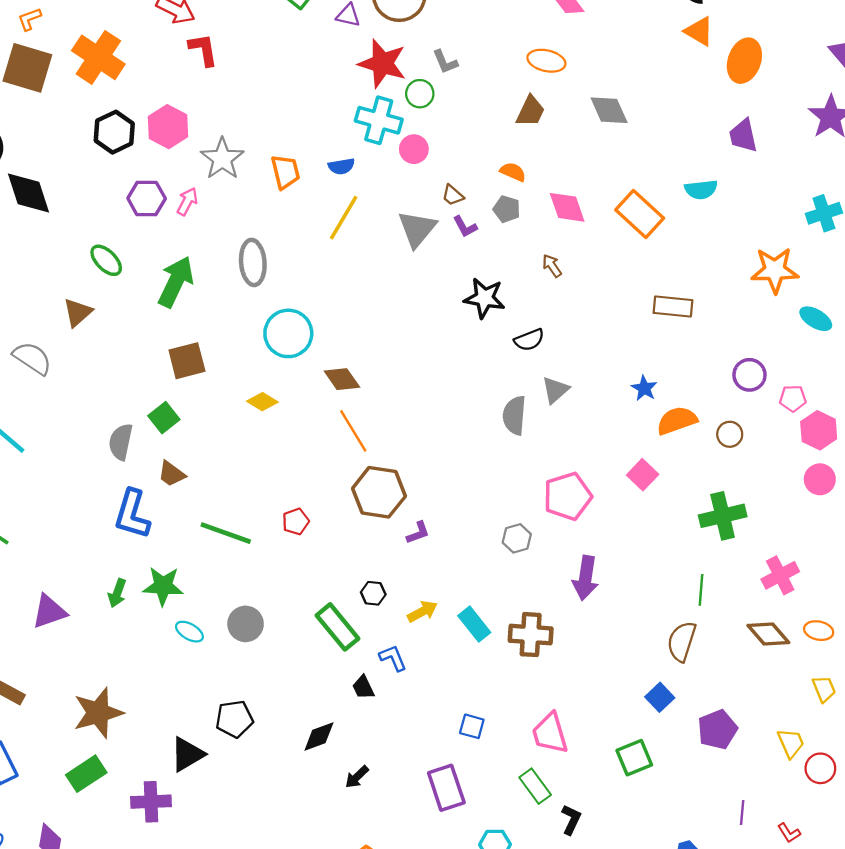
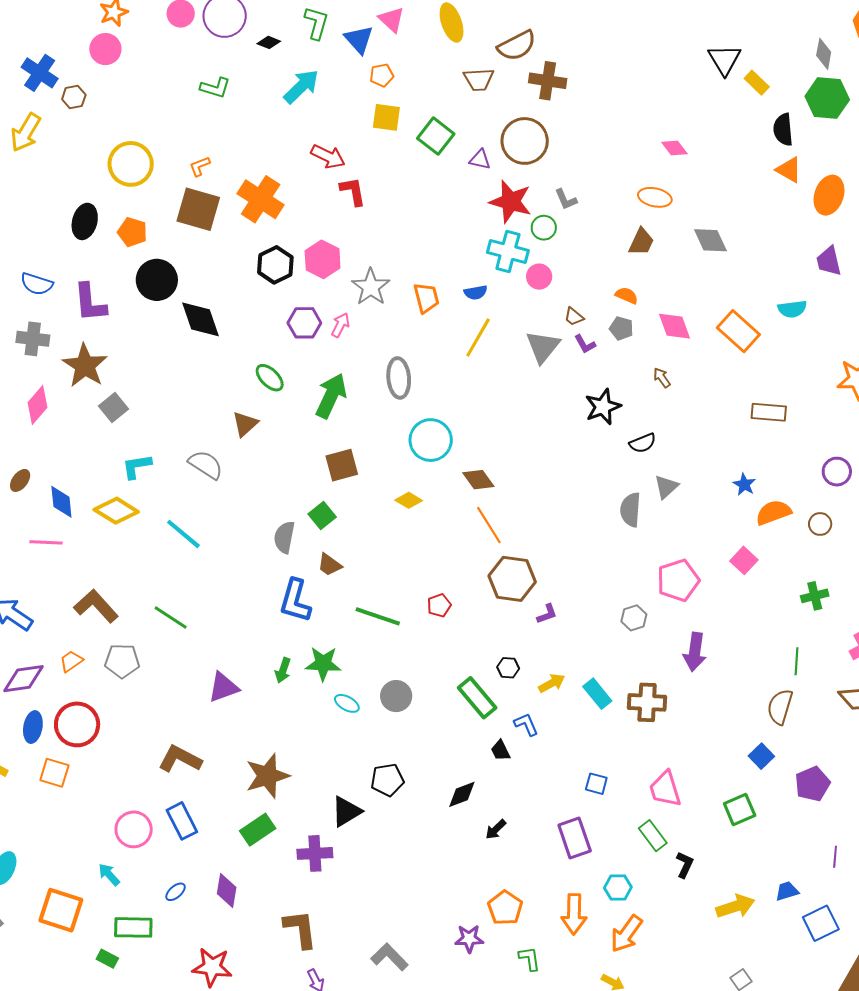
black star: (484, 298) -> (603, 407), turned -30
green cross: (723, 516) -> (815, 596), size x0.7

